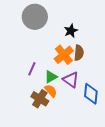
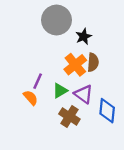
gray circle: (35, 17) -> (56, 20), moved
orange semicircle: (51, 91) -> (31, 98), moved
brown cross: (40, 99) -> (69, 117), moved

